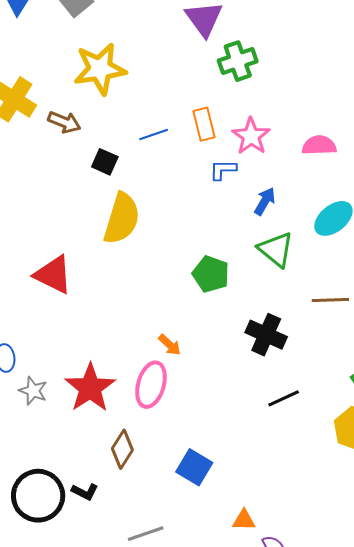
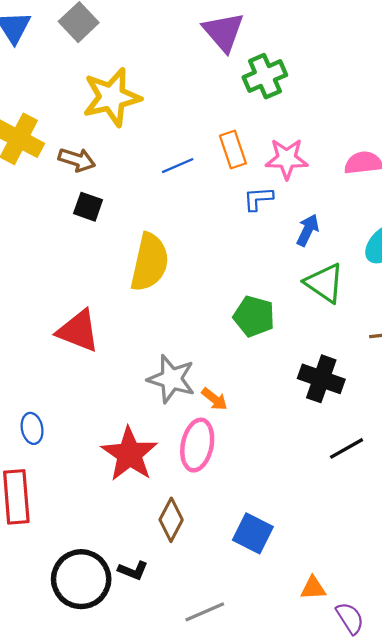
pink star: (251, 136) -> (287, 159), turned -30
black square: (105, 162) -> (88, 207), moved
gray star: (33, 391) -> (171, 379), moved, size x1.5

